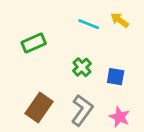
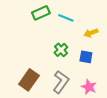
yellow arrow: (120, 20) -> (91, 33), moved, turned -56
green rectangle: (34, 43) -> (41, 13), moved

